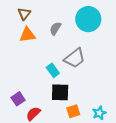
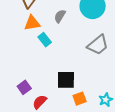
gray trapezoid: (75, 58) -> (98, 45), moved
cyan rectangle: (53, 70) -> (45, 40), moved

